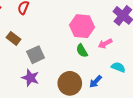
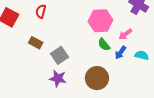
blue arrow: (96, 82) -> (120, 53), moved

